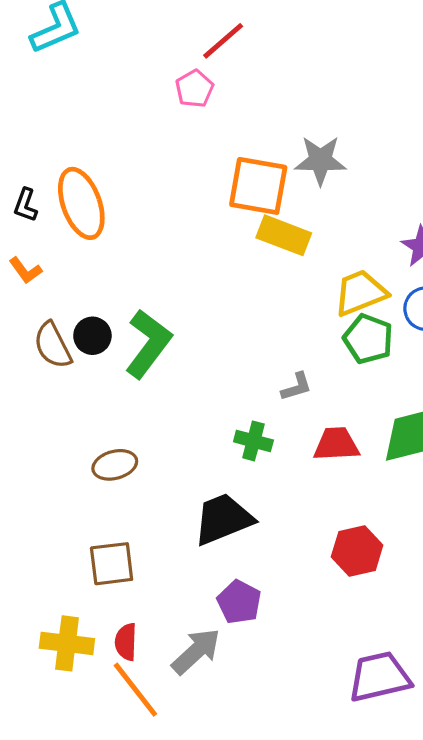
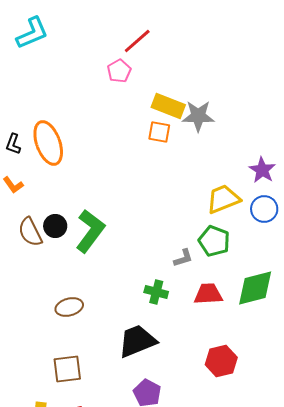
orange square: (258, 186) -> (159, 132), size x0.6
yellow rectangle: (284, 235) -> (168, 106), moved
green pentagon: (368, 339) -> (214, 241), moved

